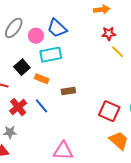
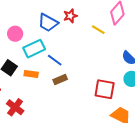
blue trapezoid: (57, 28) -> (48, 23), moved
red star: (109, 34) -> (70, 16), moved
blue line: (41, 106) -> (55, 60), moved

